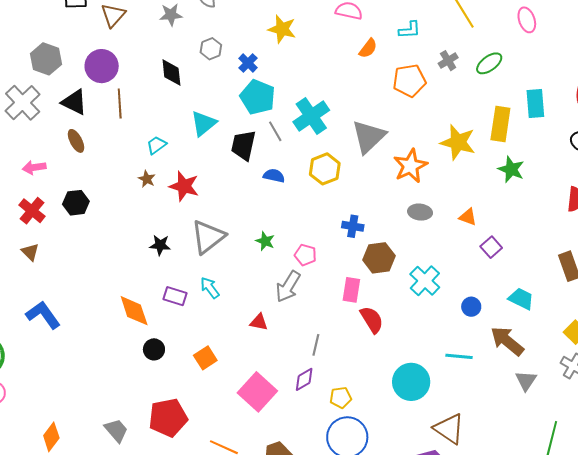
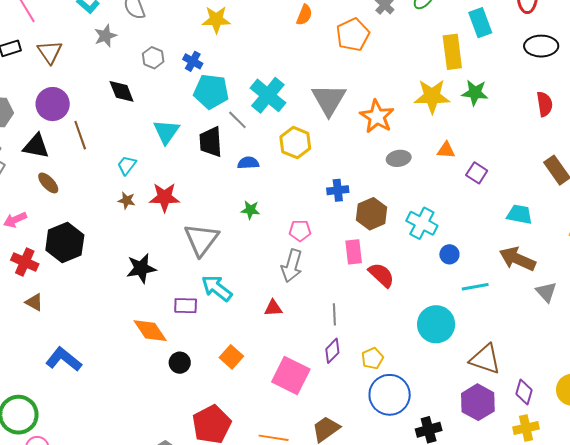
yellow star: (458, 142) -> (432, 96), moved
black hexagon: (76, 203) -> (65, 242), size x1.5
green star: (265, 241) -> (250, 210), moved
black star: (160, 245) -> (141, 268), moved, size x1.4
cyan arrow: (210, 288) -> (217, 288), size x1.4
blue circle: (471, 307) -> (449, 254), moved

